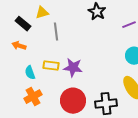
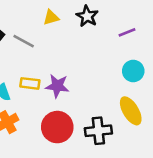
yellow triangle: (42, 13) -> (51, 17), moved
gray line: (56, 32) -> (24, 41), moved, turned -54

